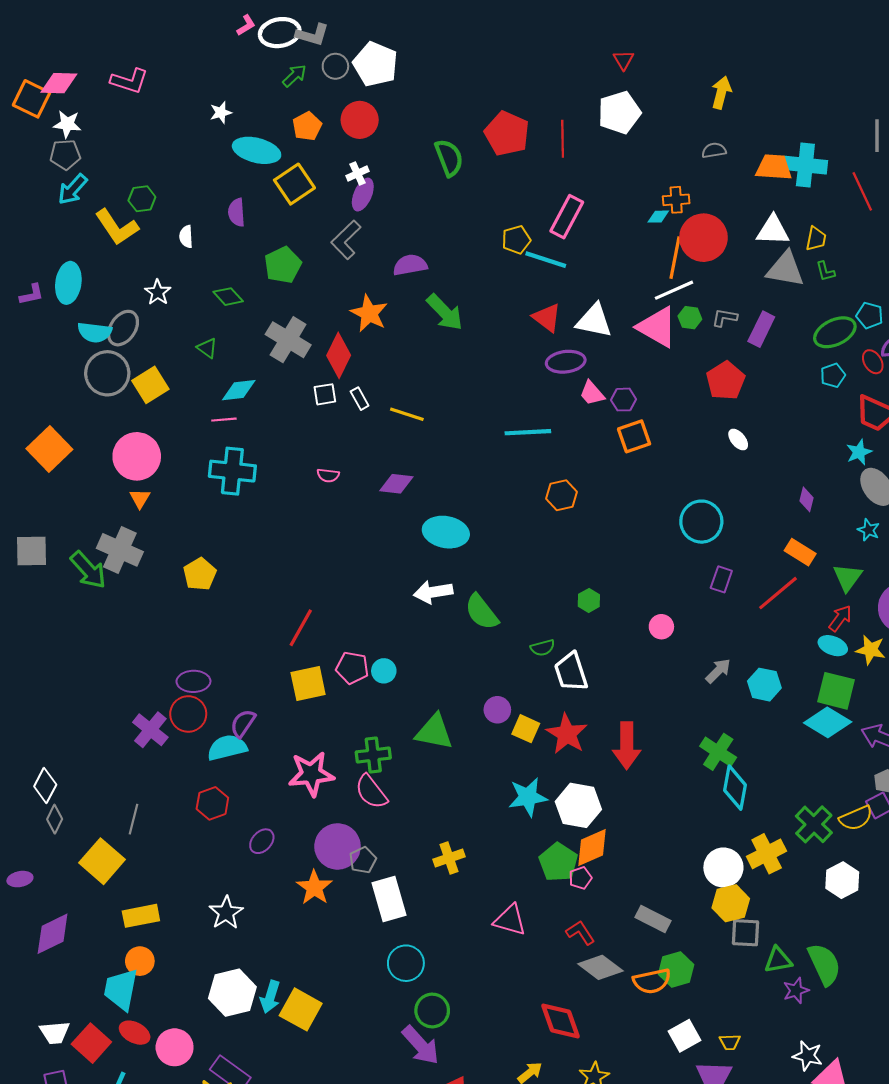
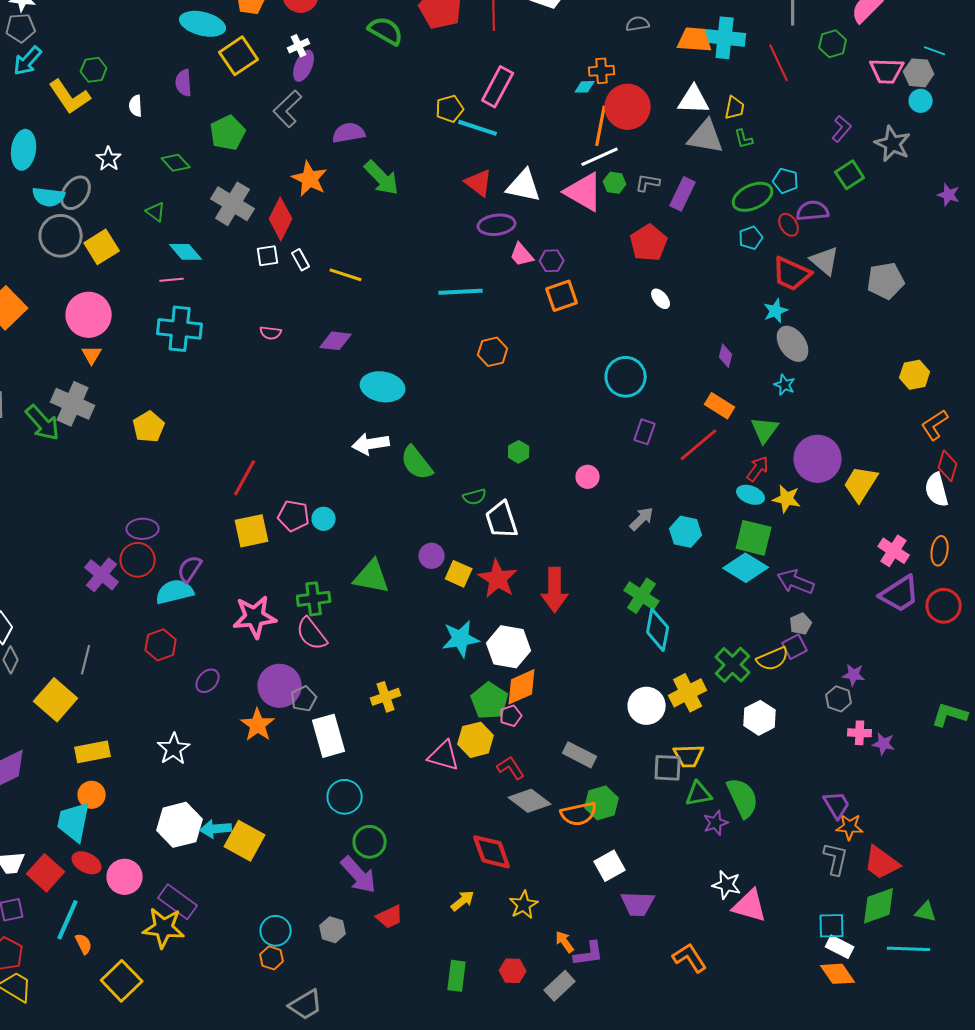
green semicircle: (449, 158) -> (386, 31), turned -39
cyan diamond: (239, 390) -> (186, 252), turned 56
yellow hexagon: (731, 903) -> (476, 740), moved
cyan arrow: (270, 997) -> (216, 829), turned 68
yellow trapezoid: (730, 1042) -> (689, 756), moved, size x1.5

